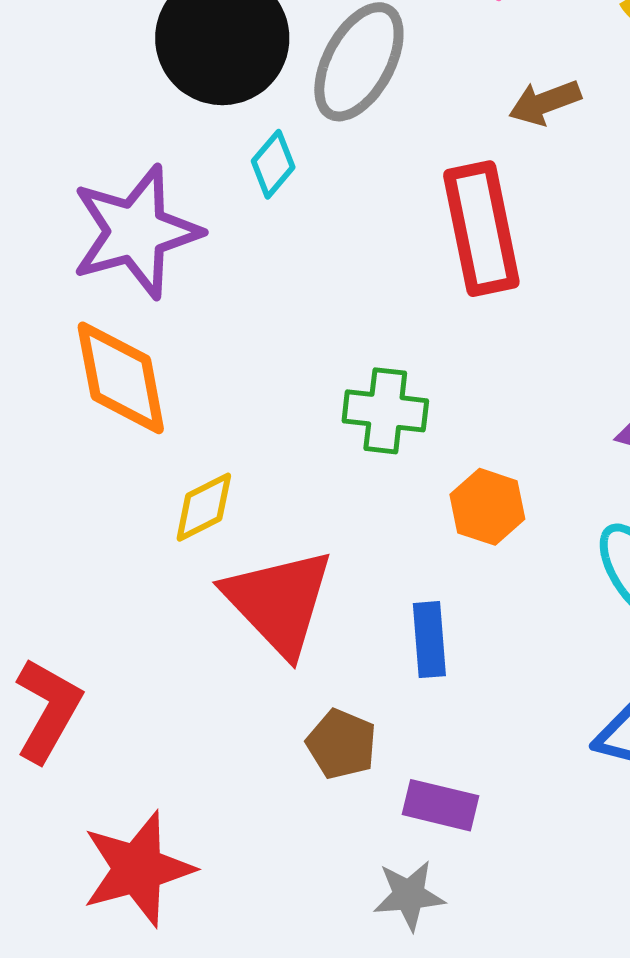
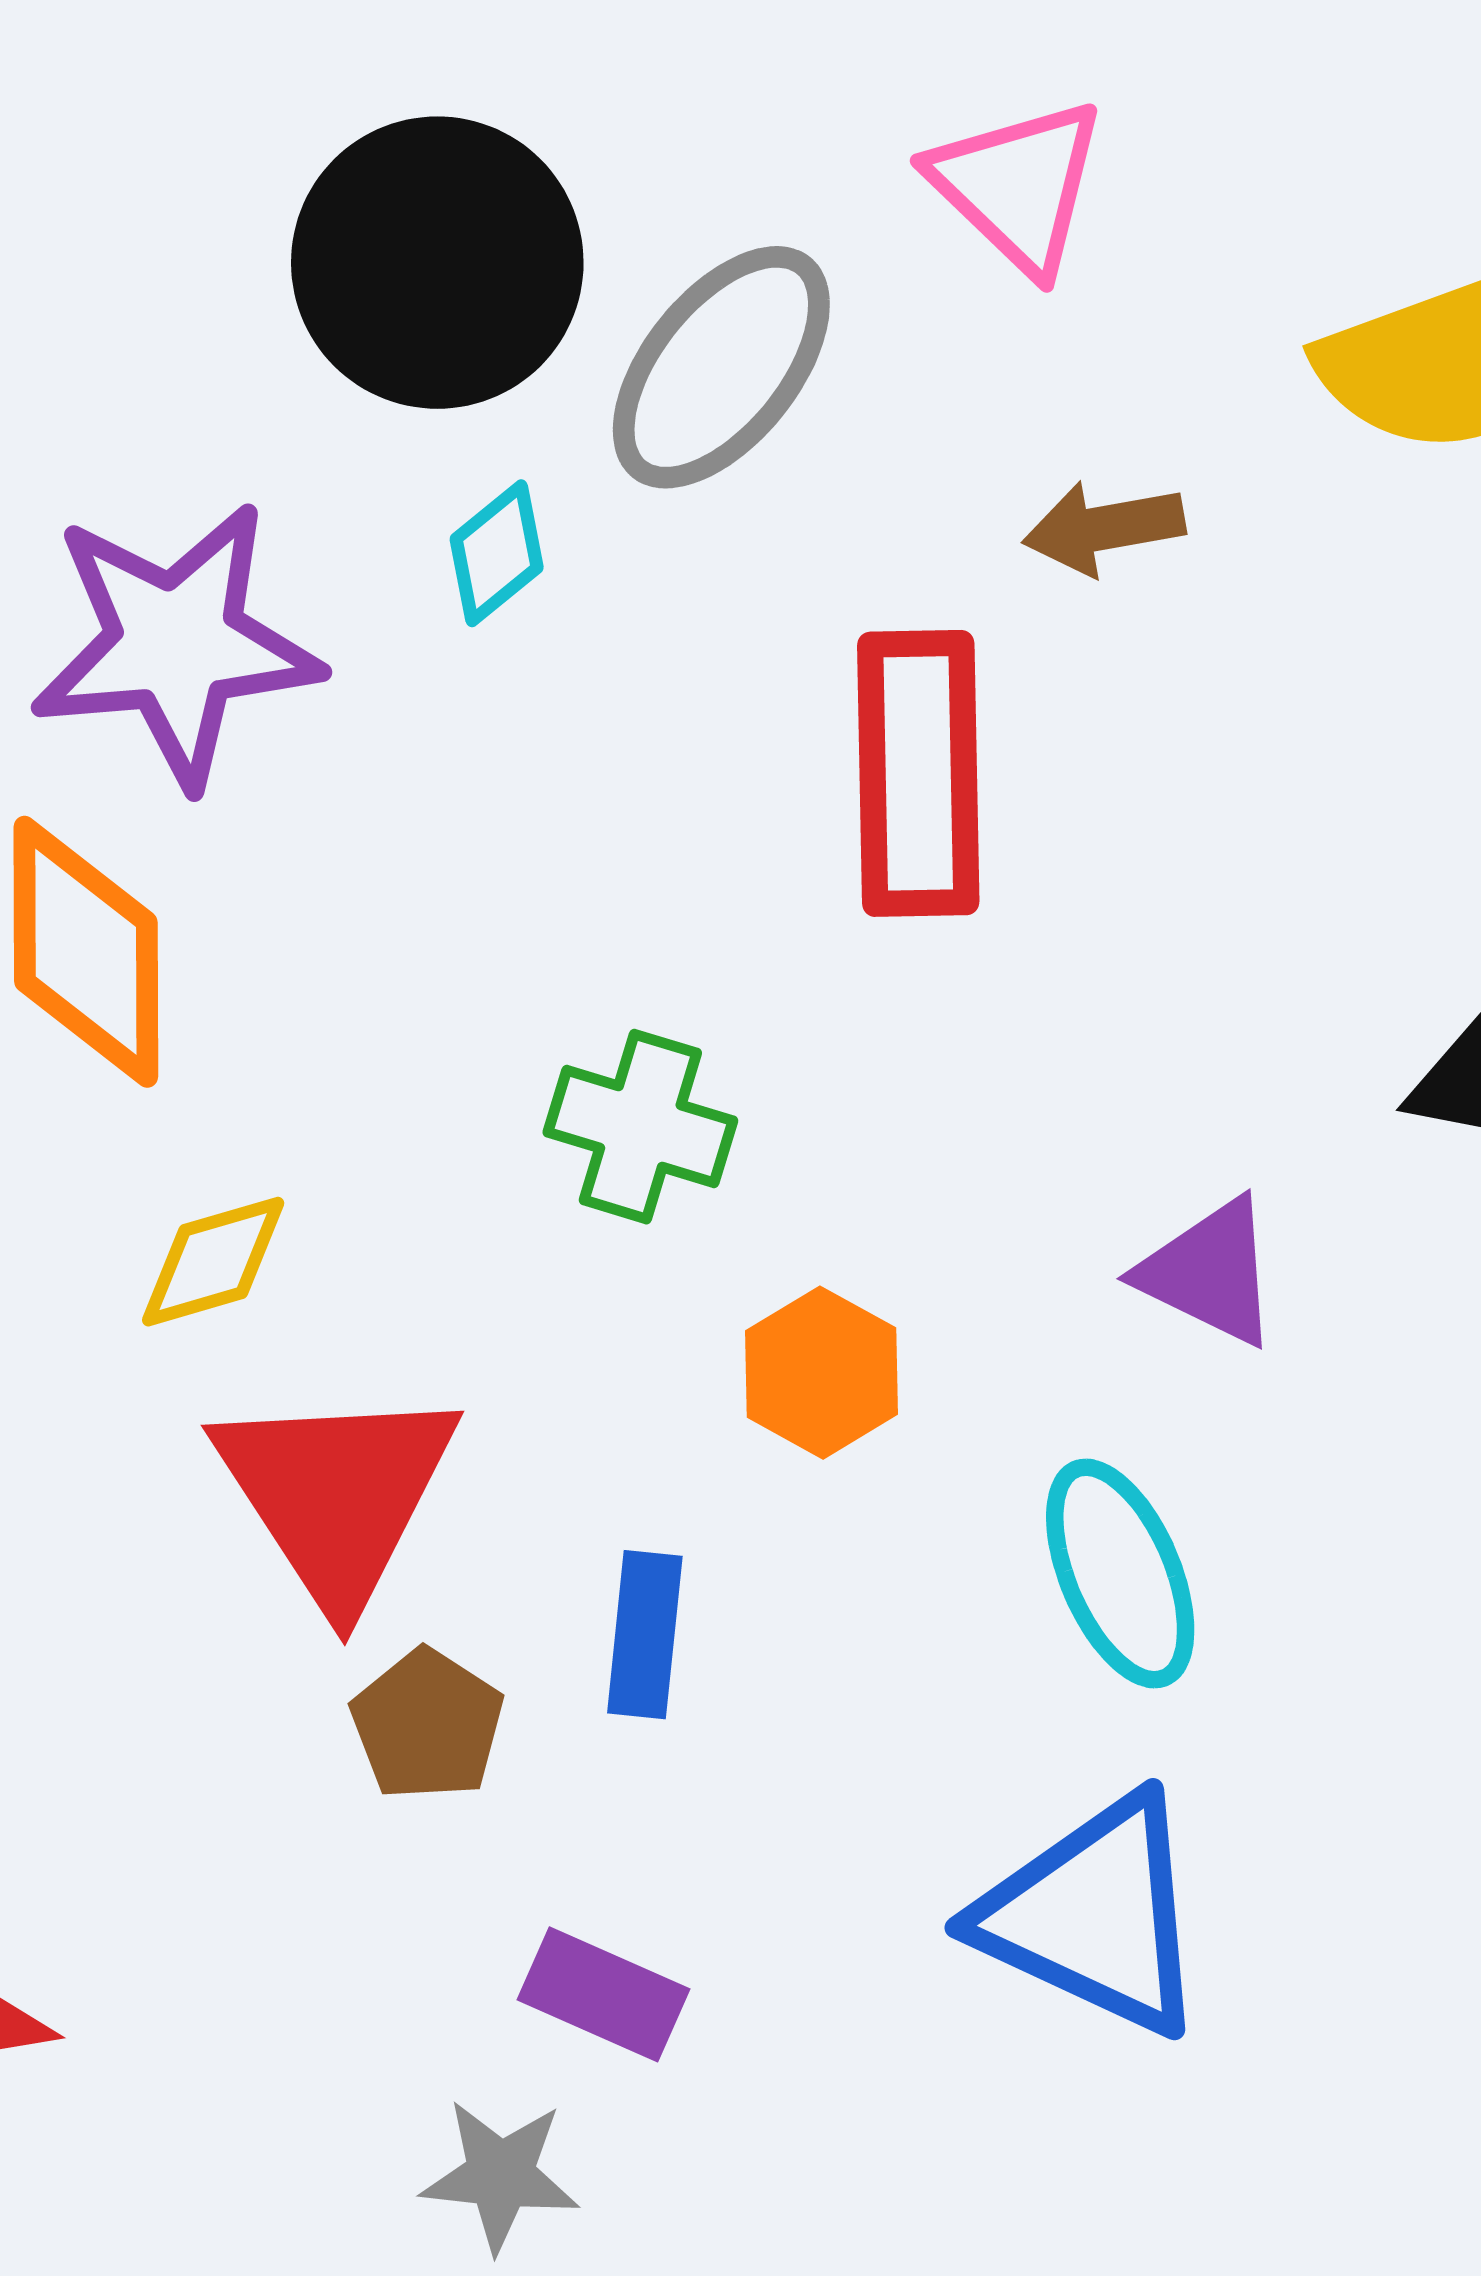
brown pentagon: (342, 744) -> (427, 1725), moved

